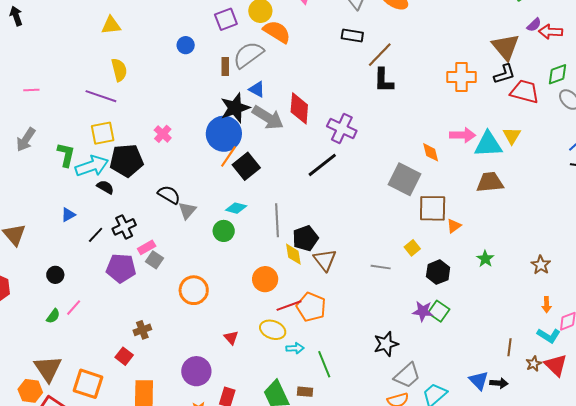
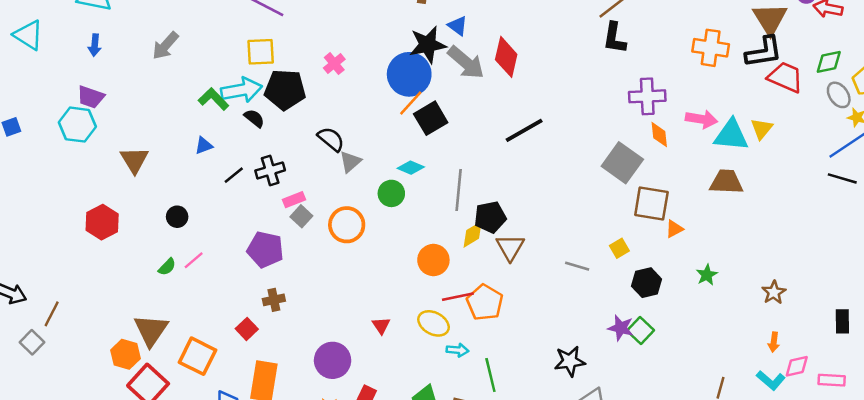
black L-shape: (504, 74) -> (764, 52), size x1.4
purple cross: (342, 128) -> (647, 96), moved, turned -36
green L-shape: (66, 155) -> (214, 99), moved, turned -65
yellow diamond: (293, 254) -> (473, 234), turned 60
purple pentagon: (121, 268) -> (265, 250), moved
orange circle: (194, 290) -> (347, 225), moved

